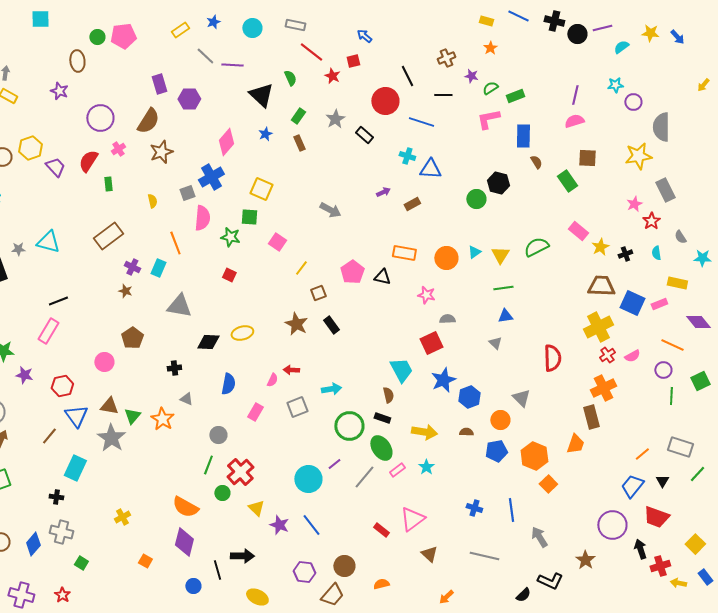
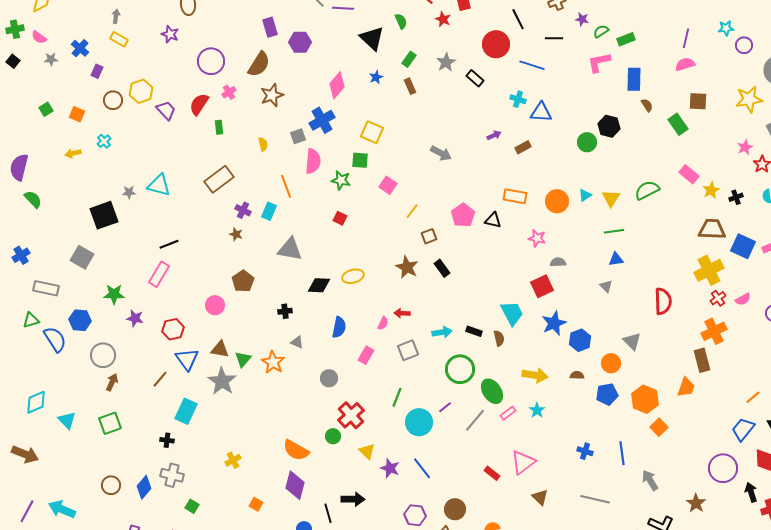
black rectangle: (382, 418) -> (474, 331), moved
green line: (208, 465) -> (397, 397), moved

